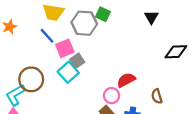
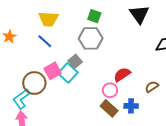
black triangle: (151, 17) -> (139, 14), size x1.5
gray hexagon: (84, 23) -> (91, 38), moved
pink square: (65, 48) -> (53, 71), moved
brown semicircle: (157, 96) -> (152, 87), turned 80

